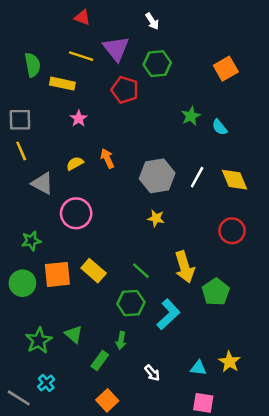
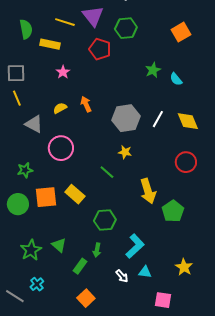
green line: (141, 271) -> (107, 172), moved
cyan L-shape: (168, 314) -> (135, 246), moved
cyan triangle: (198, 368) -> (145, 272), moved

